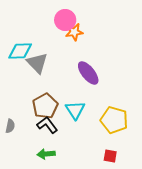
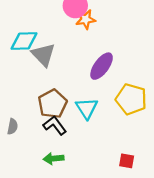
purple ellipse: (88, 73) -> (102, 66), turned 75
yellow pentagon: (114, 120) -> (131, 99), moved

